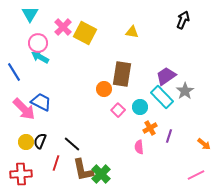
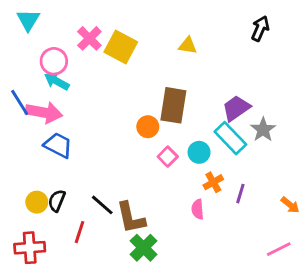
cyan triangle: (30, 14) -> (28, 20), moved
pink arrow: (24, 109) -> (44, 112), moved, turned -35
brown L-shape: (83, 170) -> (131, 218), moved

